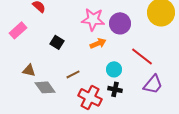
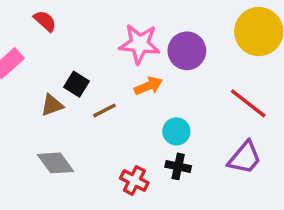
red line: (142, 56) -> (248, 103), moved
brown triangle: (29, 70) -> (52, 105), moved, turned -32
brown line: (73, 74) -> (105, 110), moved
red cross: (90, 97) -> (134, 180), size x0.7

